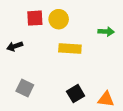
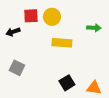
black arrow: (15, 46) -> (13, 32), moved
gray square: (25, 88) -> (17, 68), moved

